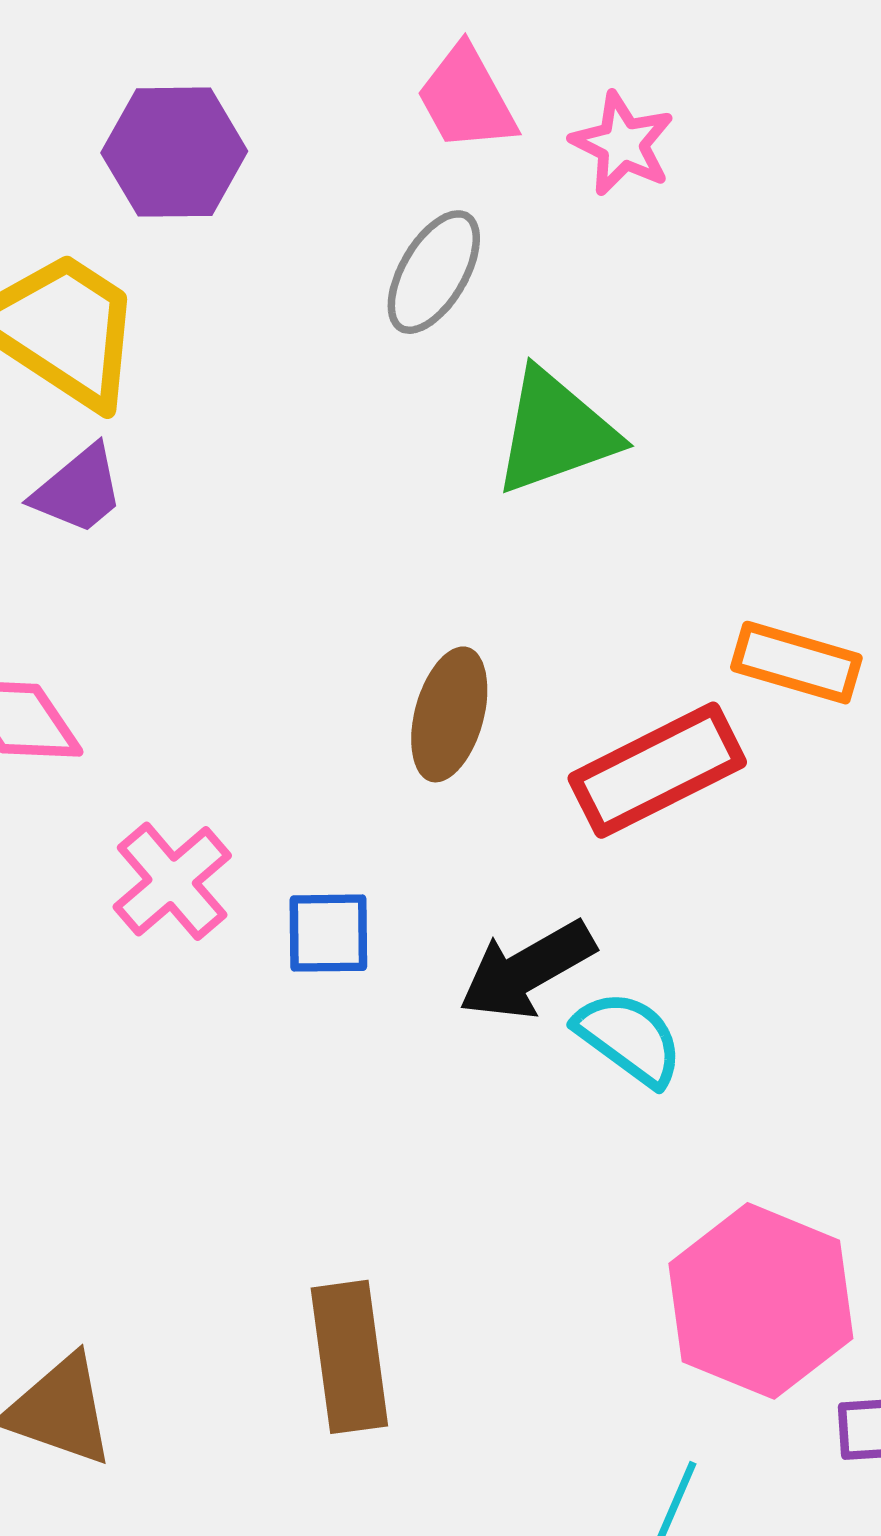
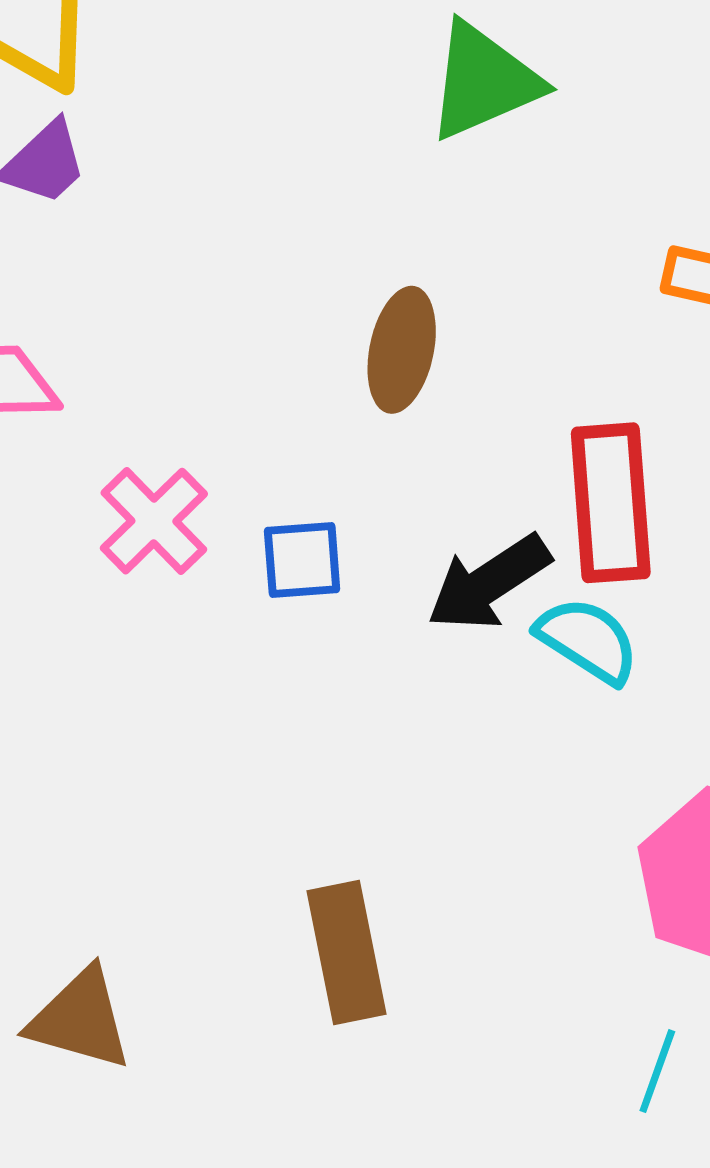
red rectangle: (657, 770) -> (611, 503), moved, turned -64

